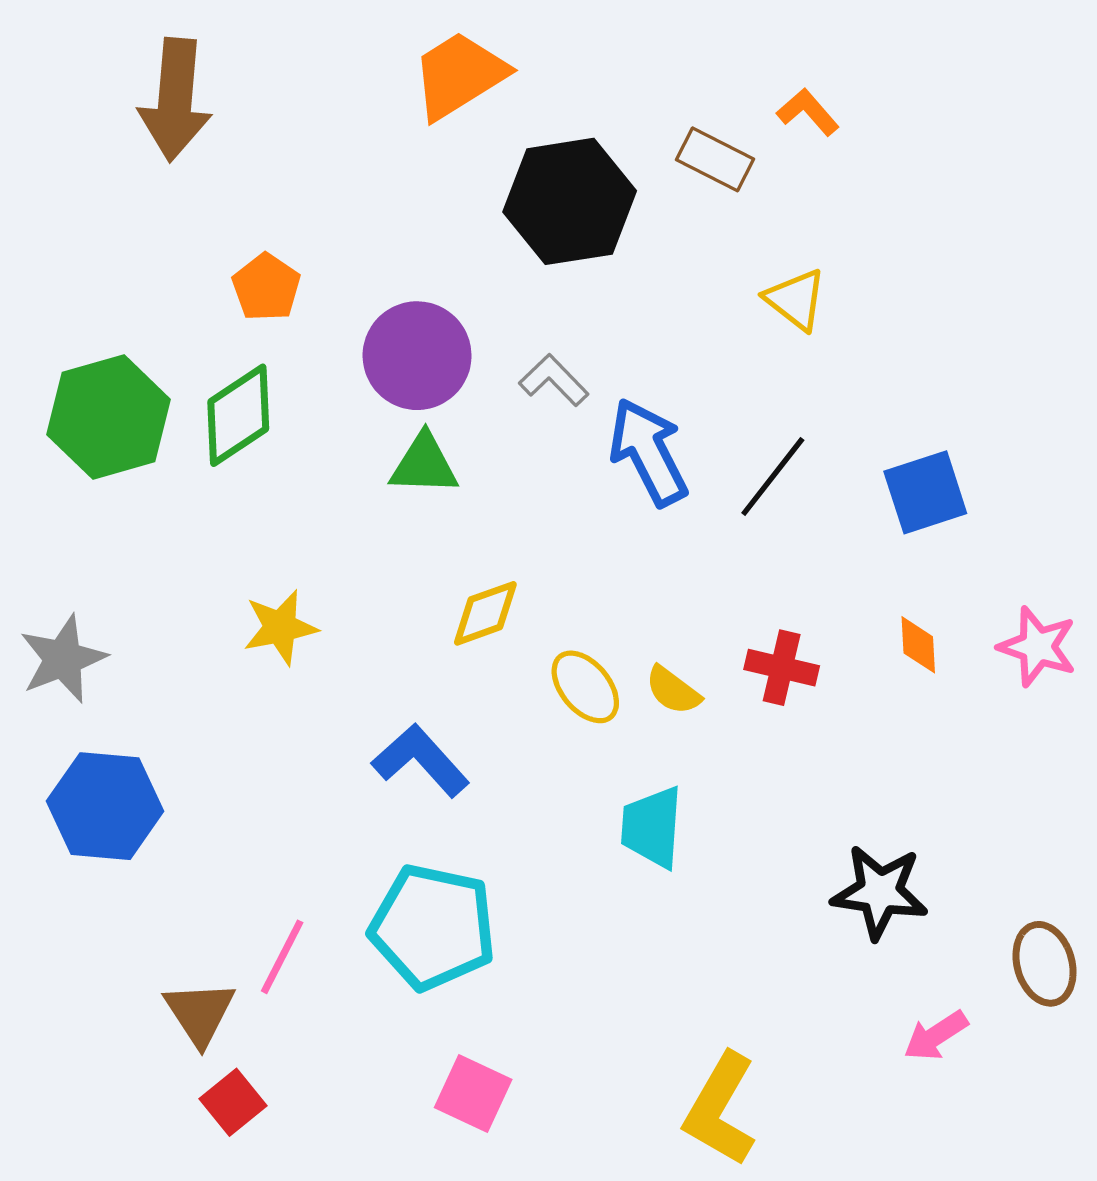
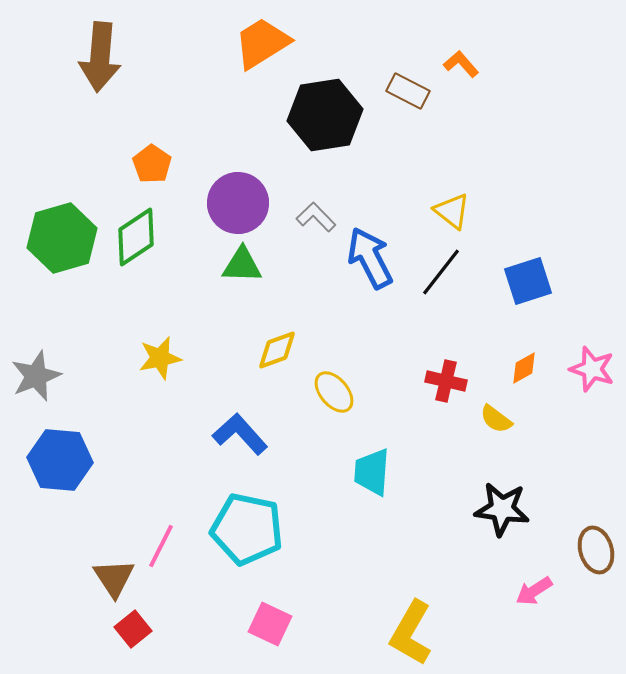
yellow triangle: (796, 300) -> (452, 211), moved
orange diamond: (918, 645) -> (524, 368), turned 64
yellow semicircle: (673, 690) -> (496, 419), moved

